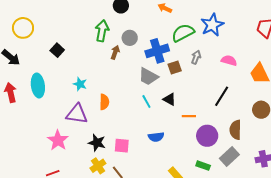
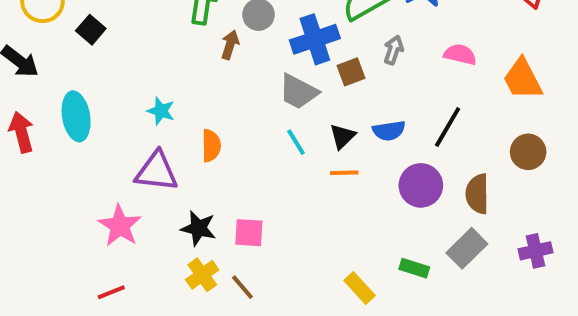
black square: (57, 50) -> (91, 30), moved
black triangle: (169, 99) -> (342, 136), turned 48
orange line: (189, 116) -> (344, 173), moved
purple circle: (207, 136) -> (421, 185), moved
blue semicircle: (156, 137) -> (389, 131), moved

